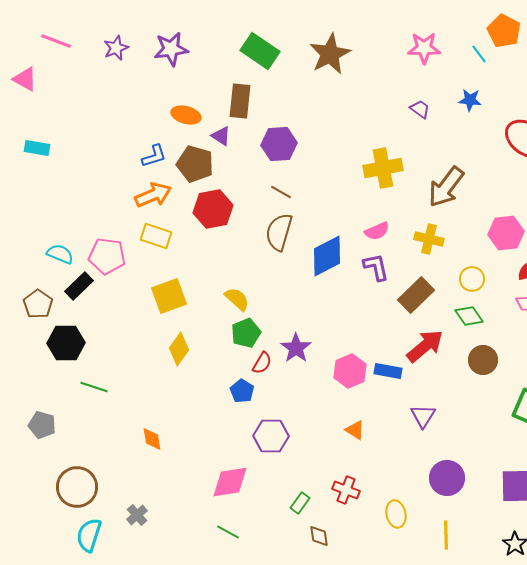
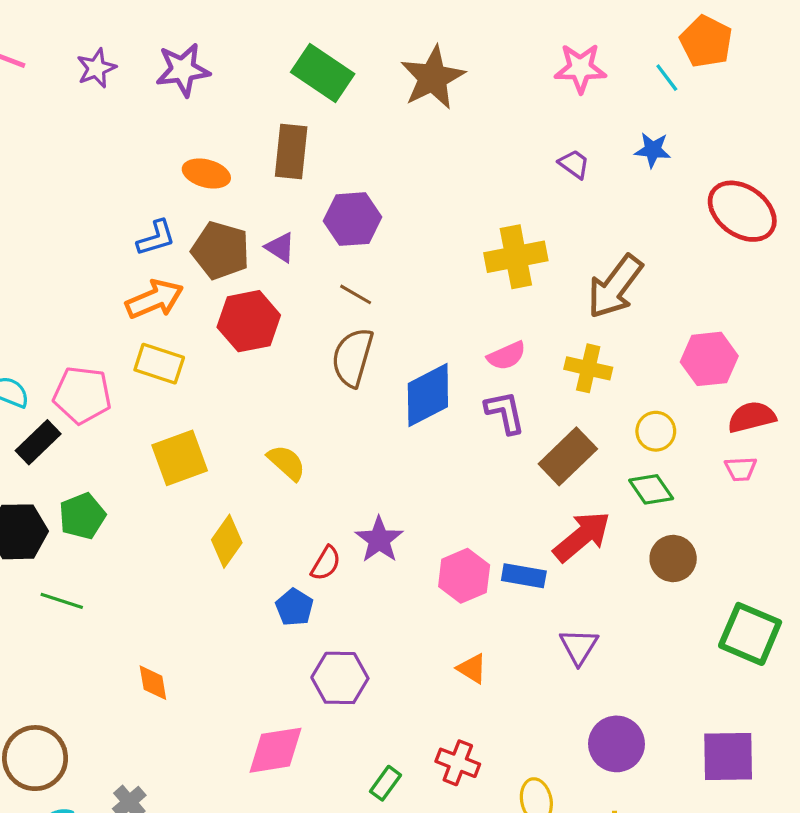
purple triangle: (221, 136) -> (280, 247), moved
green pentagon: (246, 333) -> (82, 516), moved
yellow diamond: (179, 349) -> (227, 541), moved

